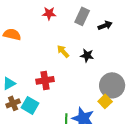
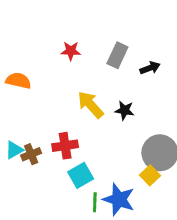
yellow arrow: (63, 51) -> (91, 105), size x1.5
brown cross: (13, 103) -> (31, 154), moved
cyan square: (30, 105) -> (81, 175), moved, turned 30

